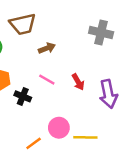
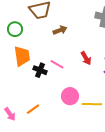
pink line: (47, 80) -> (57, 64), moved
orange line: (34, 143) -> (33, 109), moved

